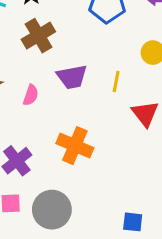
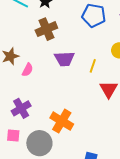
pink semicircle: (31, 95) -> (28, 70), moved
orange cross: (75, 146) -> (62, 121), moved

